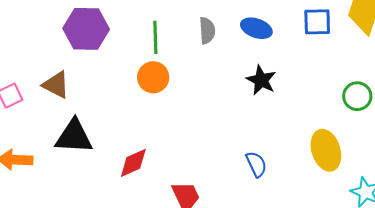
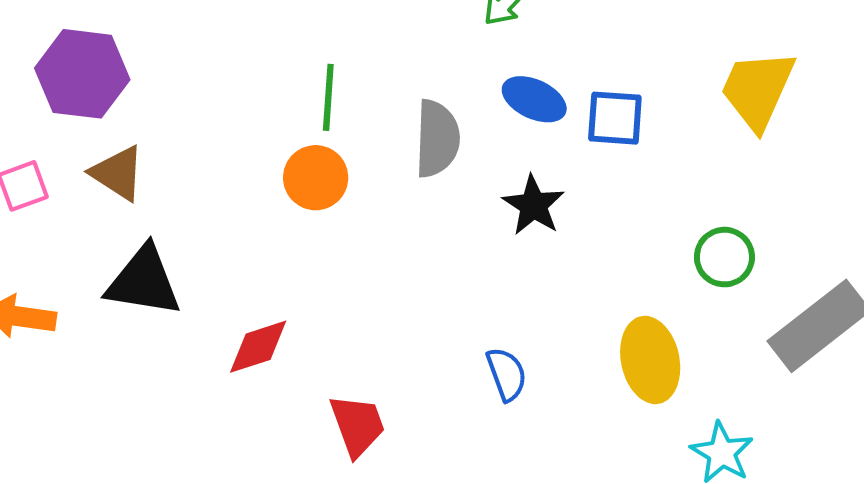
blue square: (317, 22) -> (615, 118), moved
purple hexagon: (86, 29) -> (82, 74), moved
gray semicircle: (207, 31) -> (437, 139), moved, size x1.4

